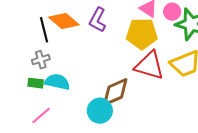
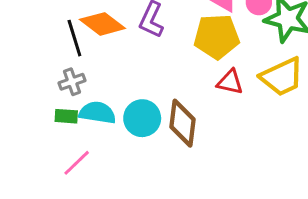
red triangle: (149, 66) -> (230, 82), size x0.6
brown diamond: (115, 92) -> (183, 123), turned -56
cyan circle: (100, 111) -> (142, 118), moved

